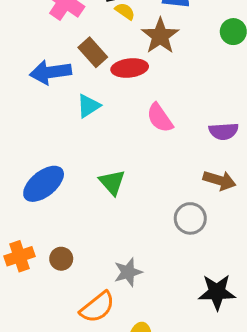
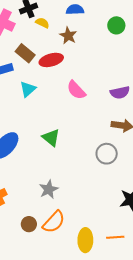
brown star: (160, 36) -> (68, 36), size x0.7
brown circle: (61, 259) -> (29, 224), moved
gray star: (128, 272) -> (49, 189), moved

